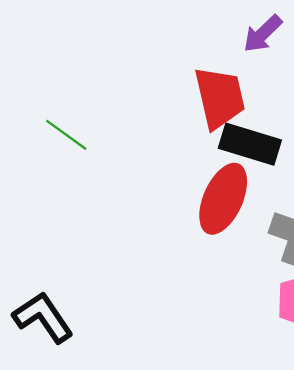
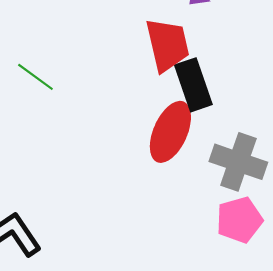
black rectangle: (250, 144) -> (193, 85), turned 54

